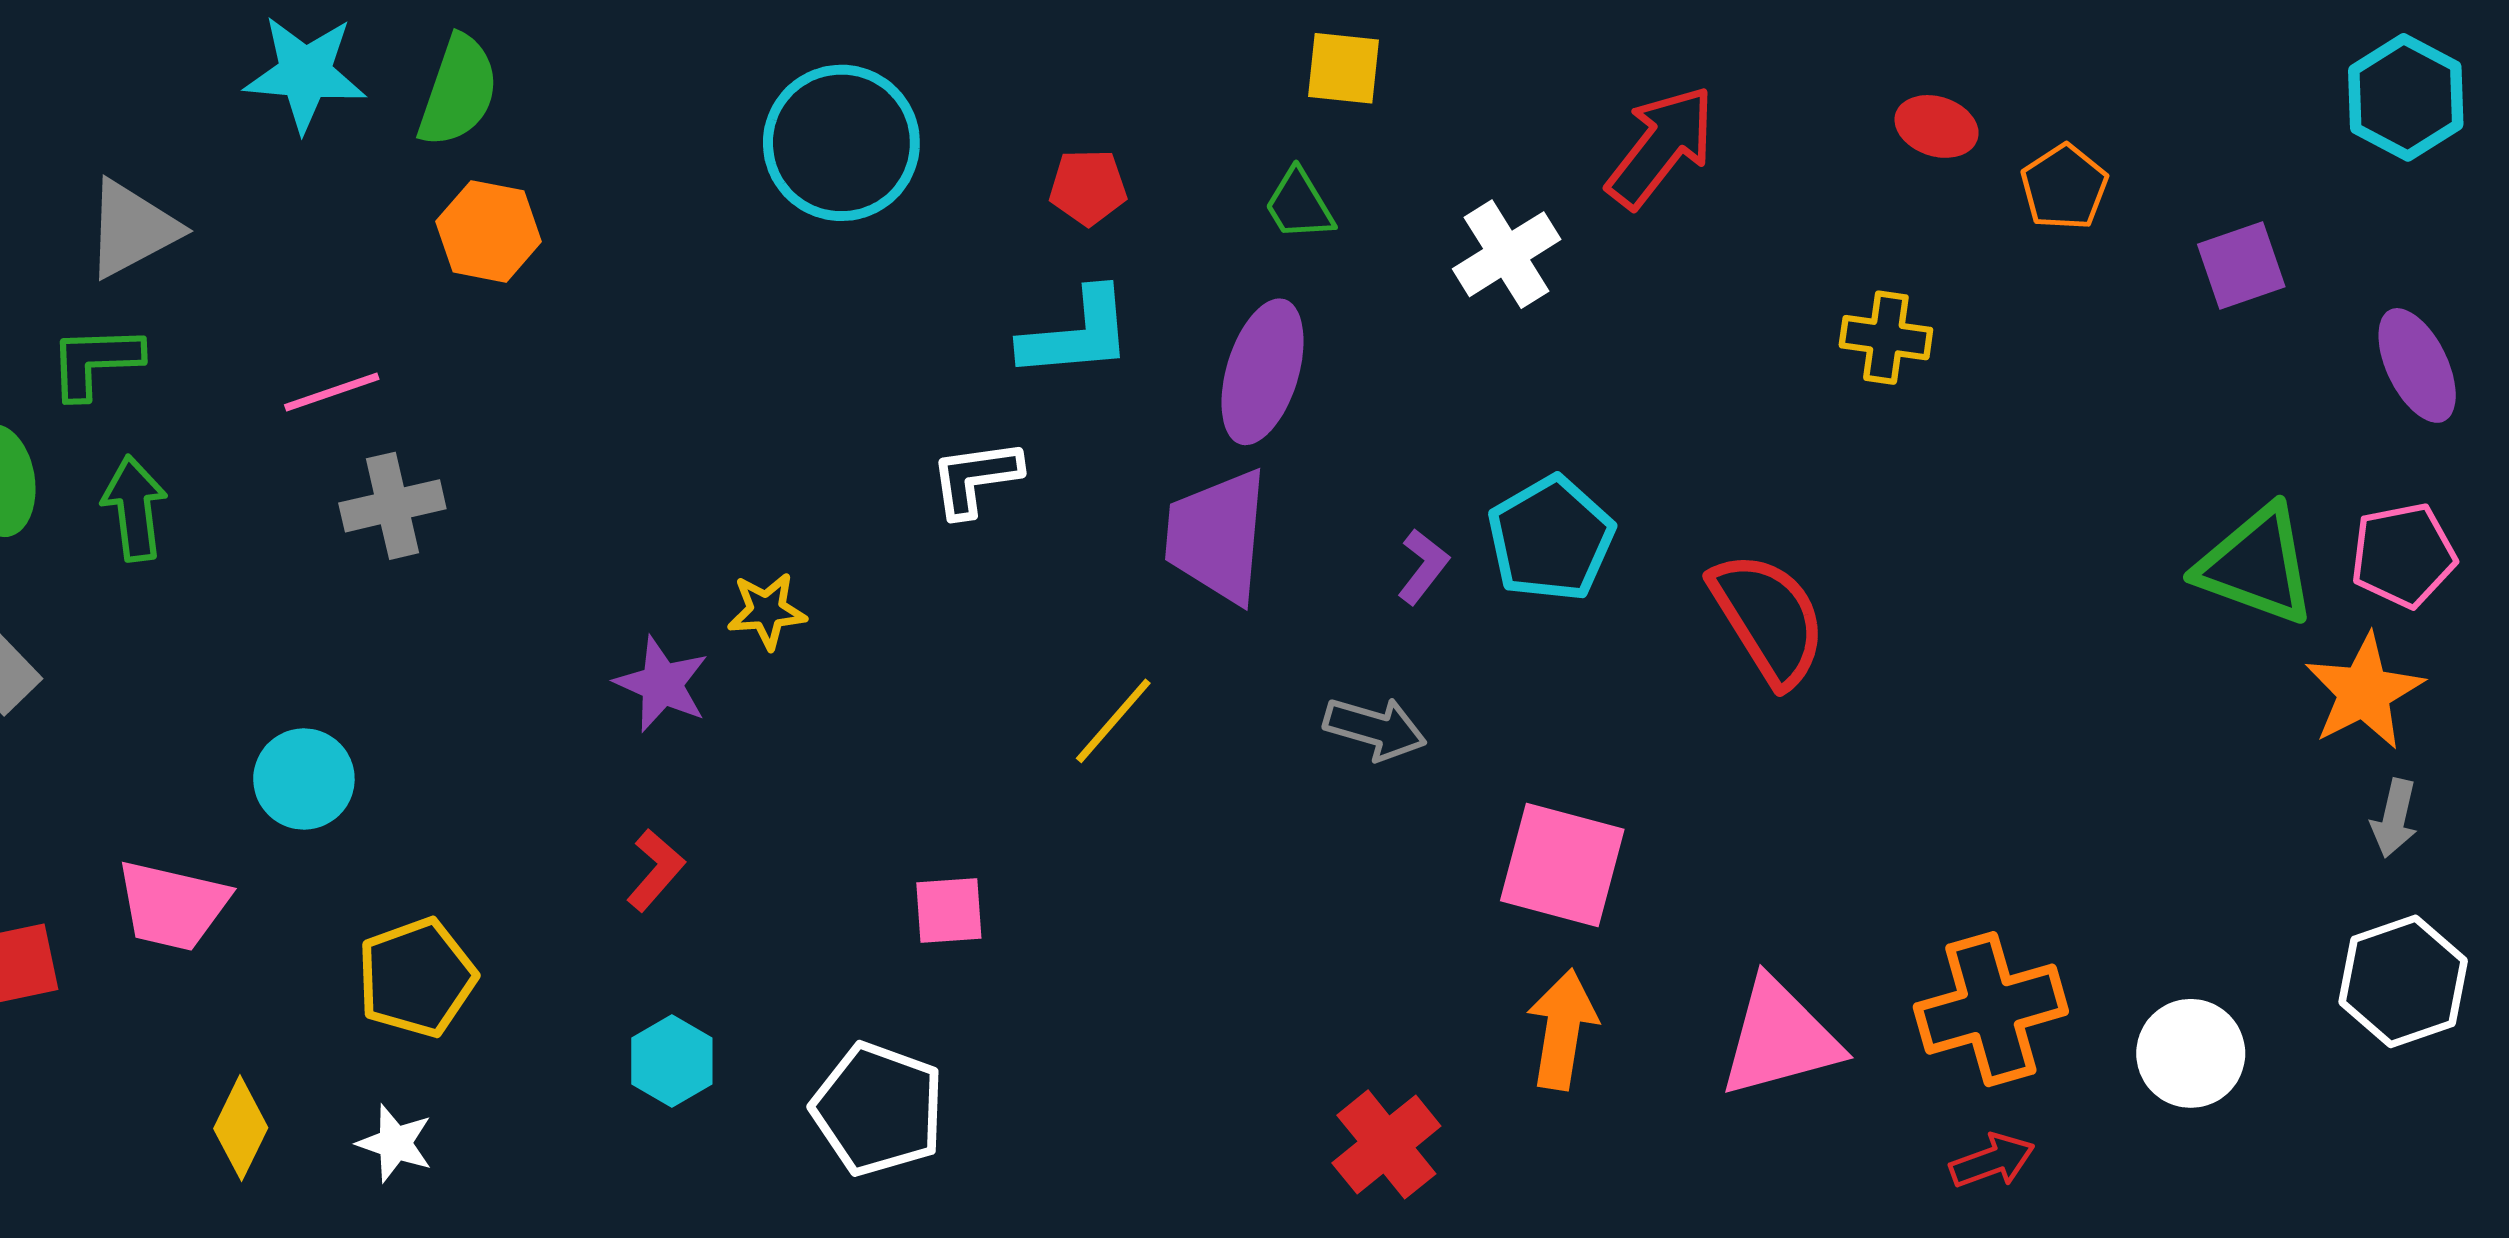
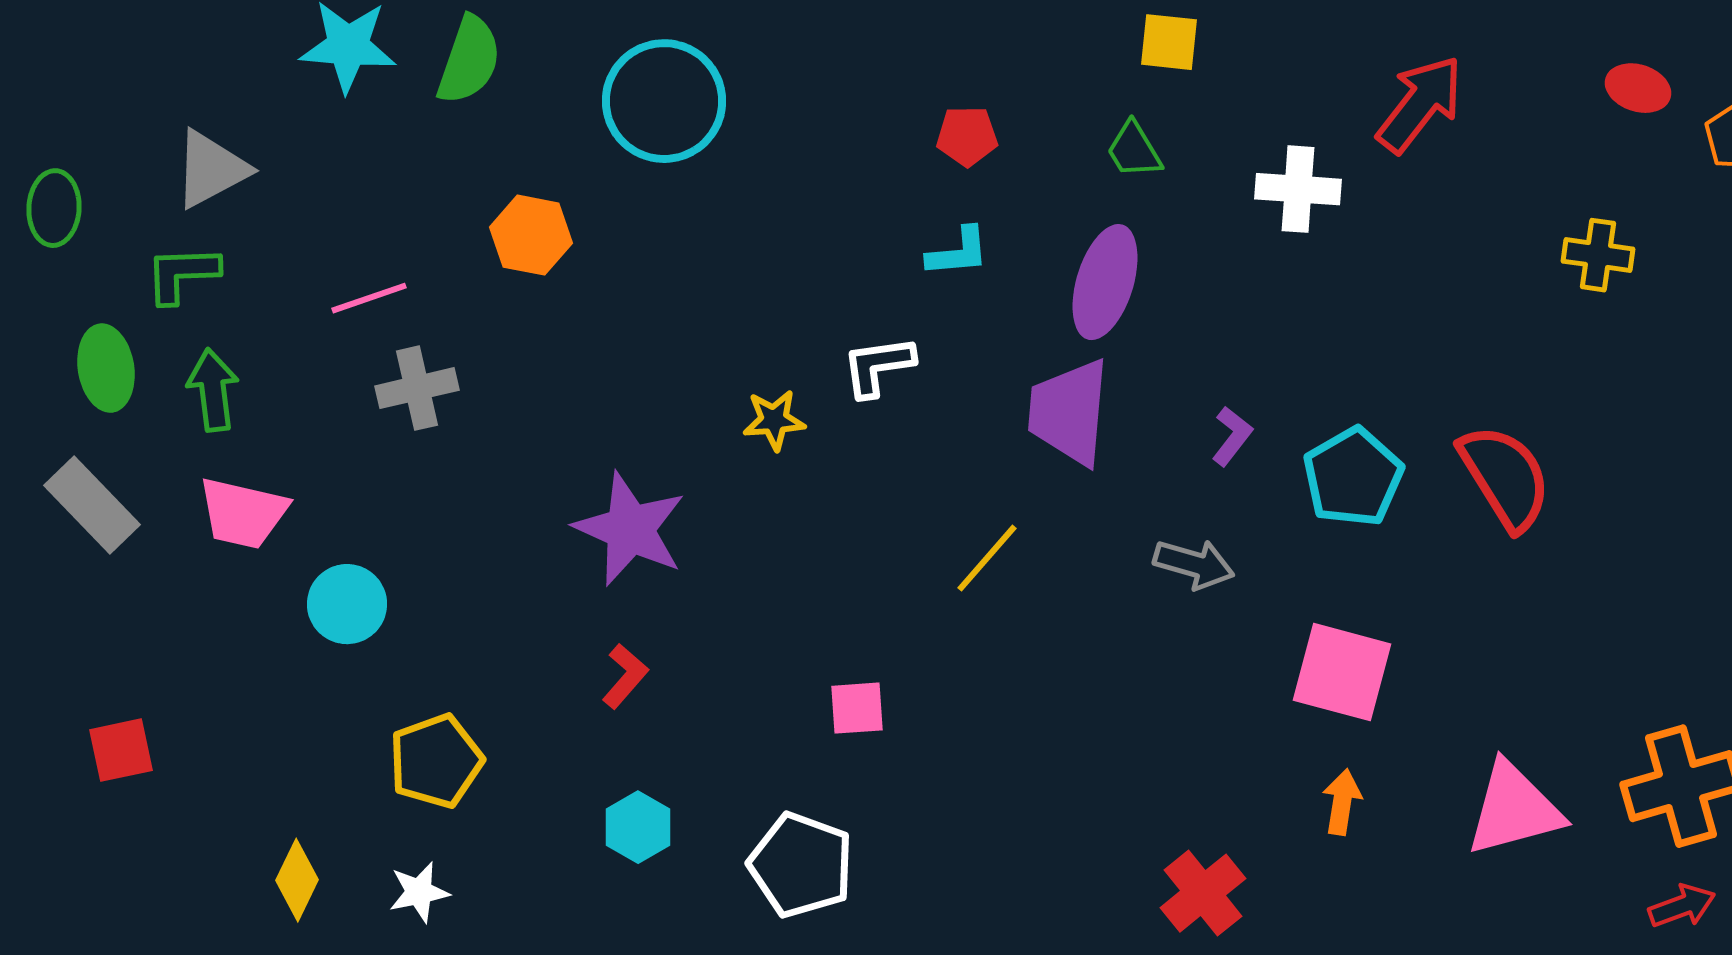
cyan circle: (841, 143) -> (664, 101), moved
orange hexagon: (489, 231) -> (531, 235), moved
white cross: (1507, 254) -> (1298, 189), turned 36
cyan L-shape: (1077, 334) -> (958, 252), size x0.7
cyan pentagon: (1551, 539) -> (1353, 477), moved
yellow star: (767, 611) -> (774, 420), moved
purple star: (662, 684) -> (630, 529), size x1.5
pink trapezoid: (172, 905) -> (243, 513), moved
orange arrow: (1562, 1029) -> (1342, 802), size x0.7
white star: (395, 1143) -> (419, 892), turned -30

